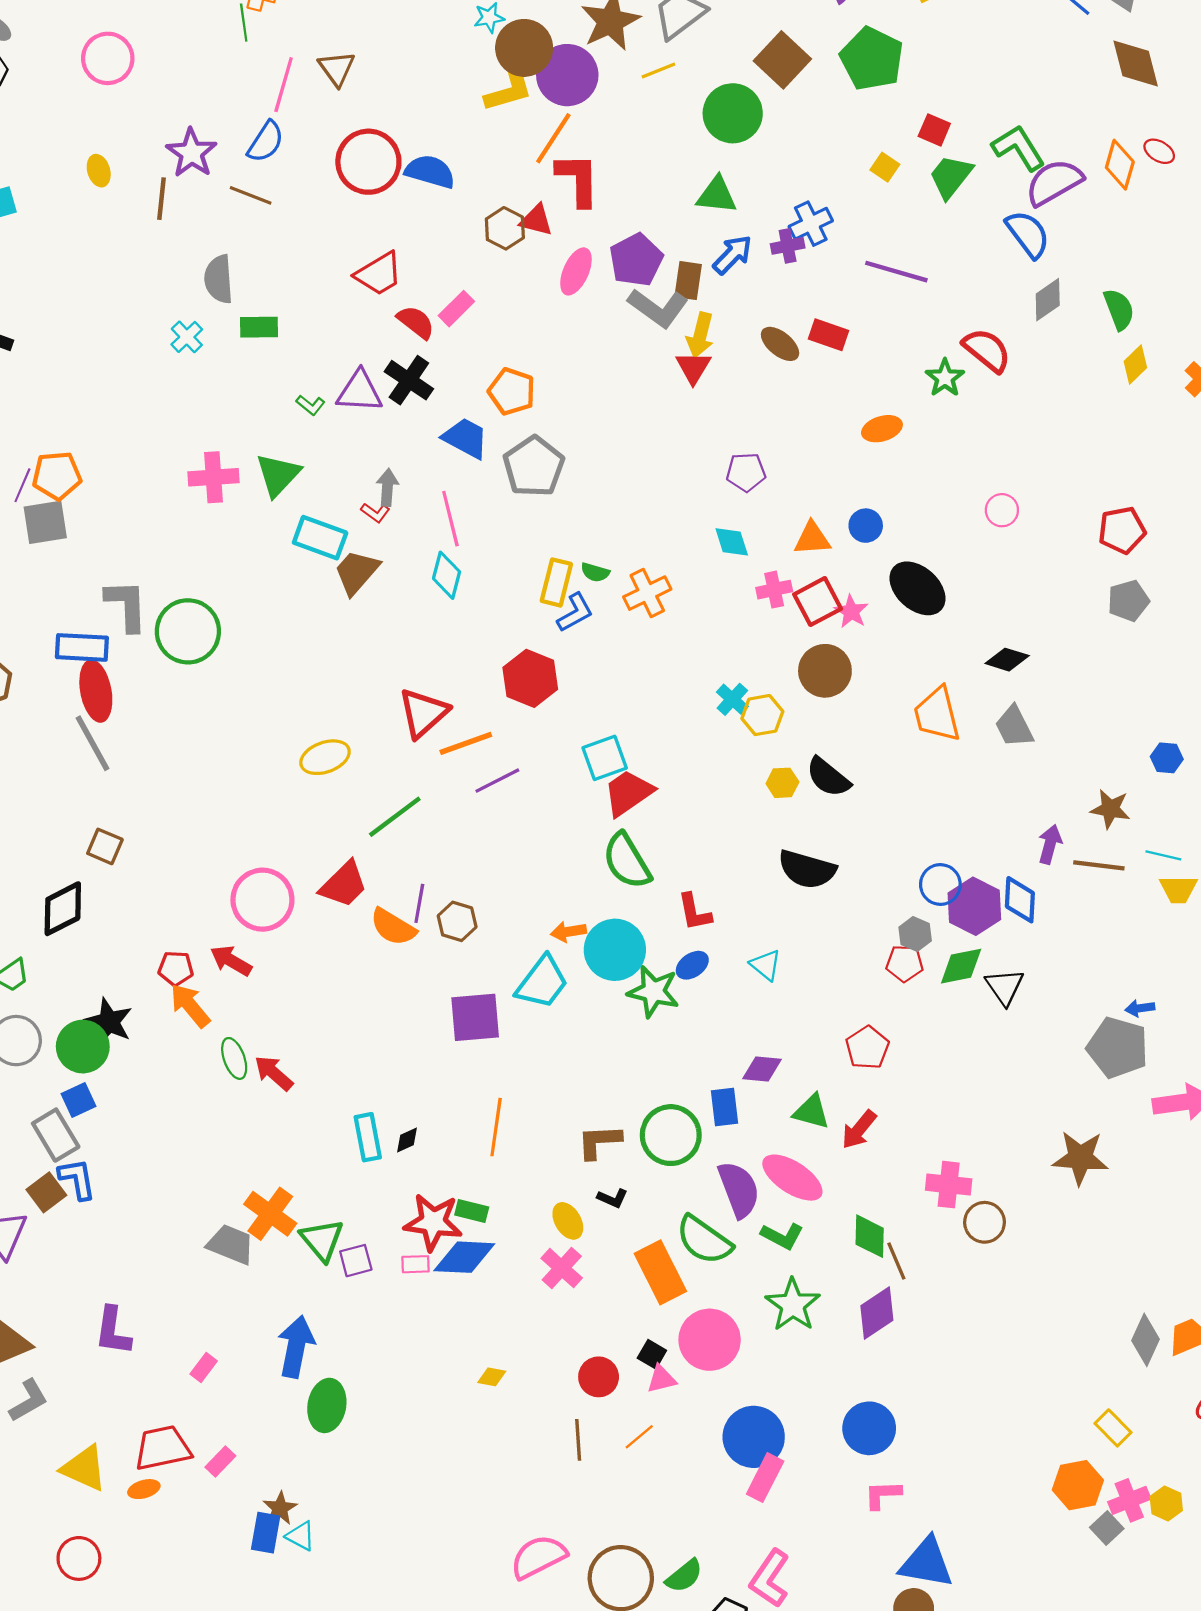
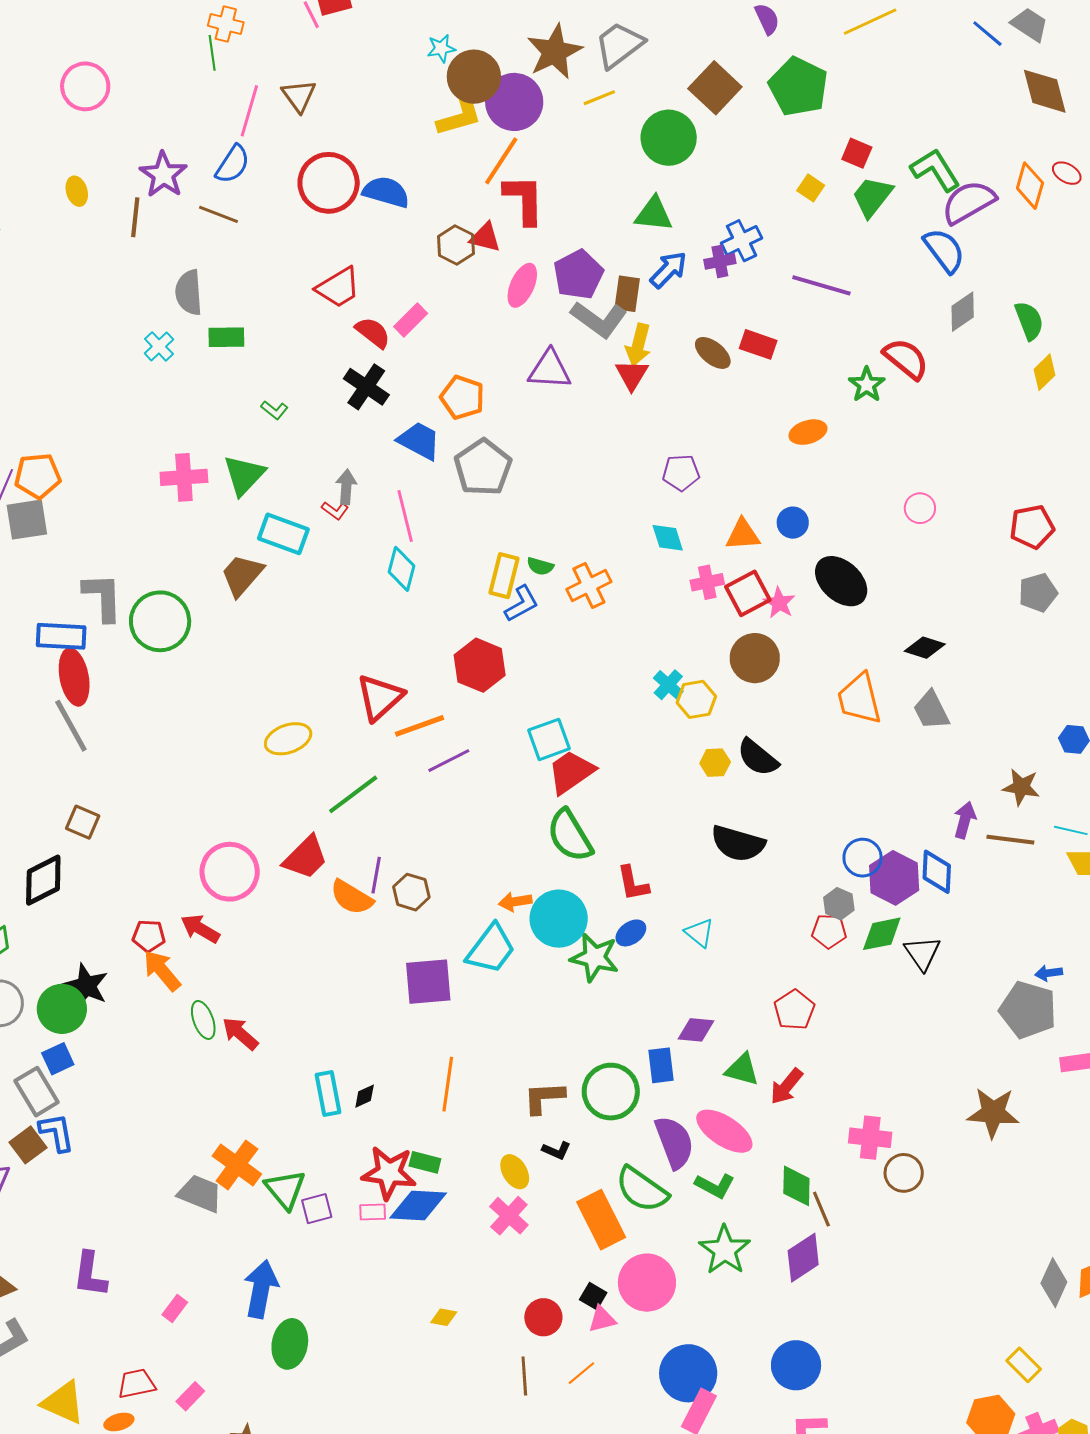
purple triangle: (360, 392) -> (550, 370), moved
brown trapezoid: (357, 572) -> (242, 575), moved
red trapezoid: (163, 1448) -> (136, 1384), size x0.7

